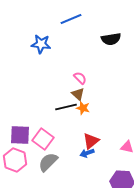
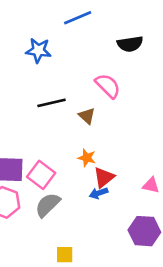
pink semicircle: (80, 78) -> (108, 86), moved, size x1.5
black line: (66, 107) -> (52, 103), moved
orange star: (83, 108) -> (87, 158), moved

